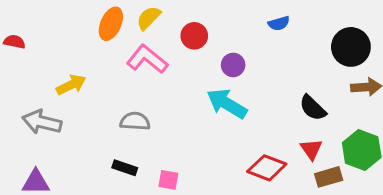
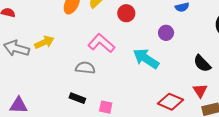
pink L-shape: (147, 59) -> (101, 43), moved
purple circle: (233, 65) -> (166, 33), moved
gray arrow: (42, 122) -> (16, 48), moved

